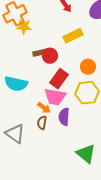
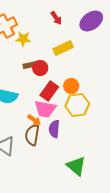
yellow star: (24, 27) -> (23, 39), moved
orange circle: (88, 67) -> (71, 86), moved
brown semicircle: (42, 123) -> (32, 135), size x1.5

